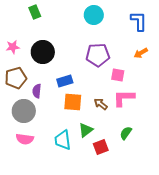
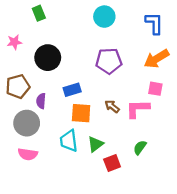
pink star: (13, 47) -> (14, 42), moved
orange arrow: (141, 53) -> (156, 59), size x1.6
pink square: (118, 75) -> (155, 89), moved
brown arrow: (101, 104) -> (112, 106), moved
cyan trapezoid: (63, 140) -> (69, 141), moved

